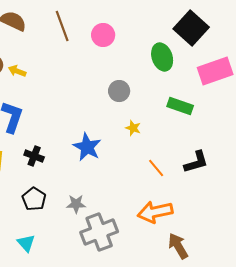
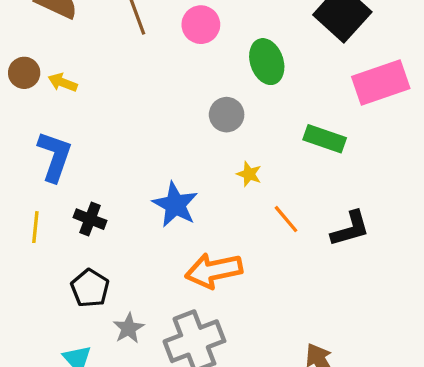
green ellipse: (162, 57) -> (267, 62), moved
orange line: (156, 168) -> (286, 219), moved
gray star: (76, 204) -> (129, 328), moved, turned -30
orange arrow: (155, 212) -> (214, 270), moved

